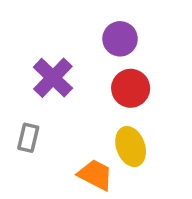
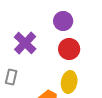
yellow ellipse: (131, 147) -> (69, 82), turned 30

